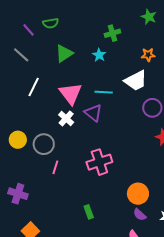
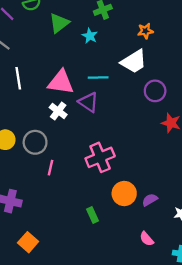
green triangle: (64, 53) -> (59, 23), moved
white line: (34, 87) -> (18, 78), turned -30
pink triangle: (71, 94) -> (61, 82), turned -40
orange circle: (138, 194) -> (124, 193), moved
purple semicircle: (140, 215) -> (150, 200), moved, turned 112

